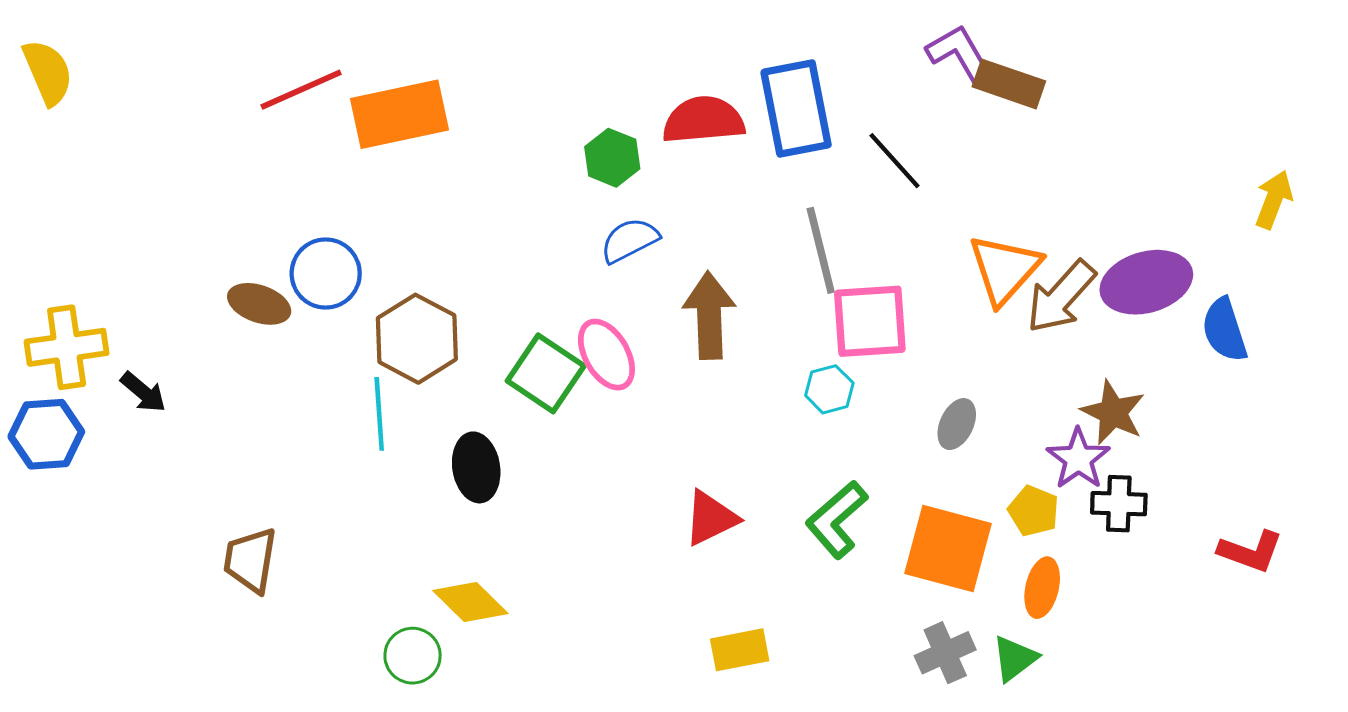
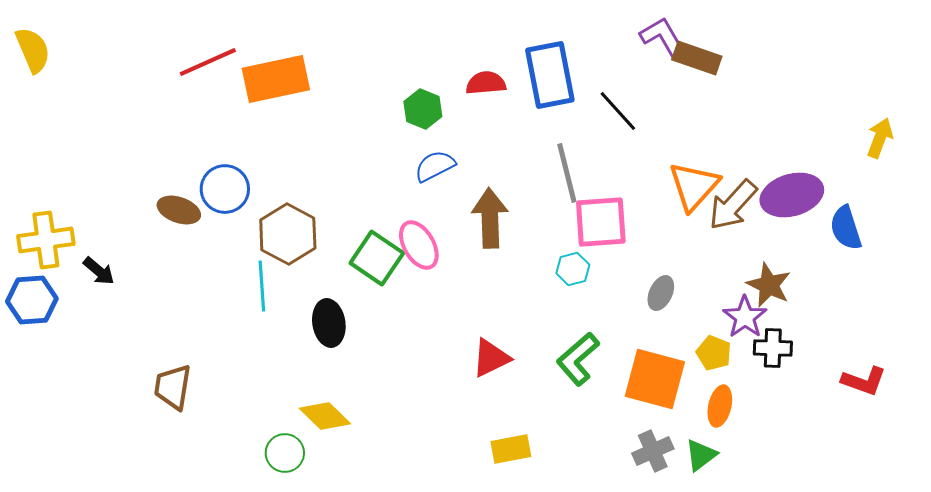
red semicircle: (703, 120) -> (486, 83), size x0.7

